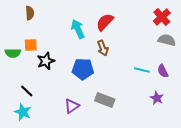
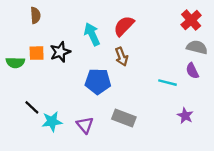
black star: (46, 61) -> (60, 52), moved
purple semicircle: (163, 71) -> (192, 71), moved
purple triangle: (72, 106) -> (85, 125), turned -35
cyan star: (23, 112) -> (52, 122), moved, turned -30

